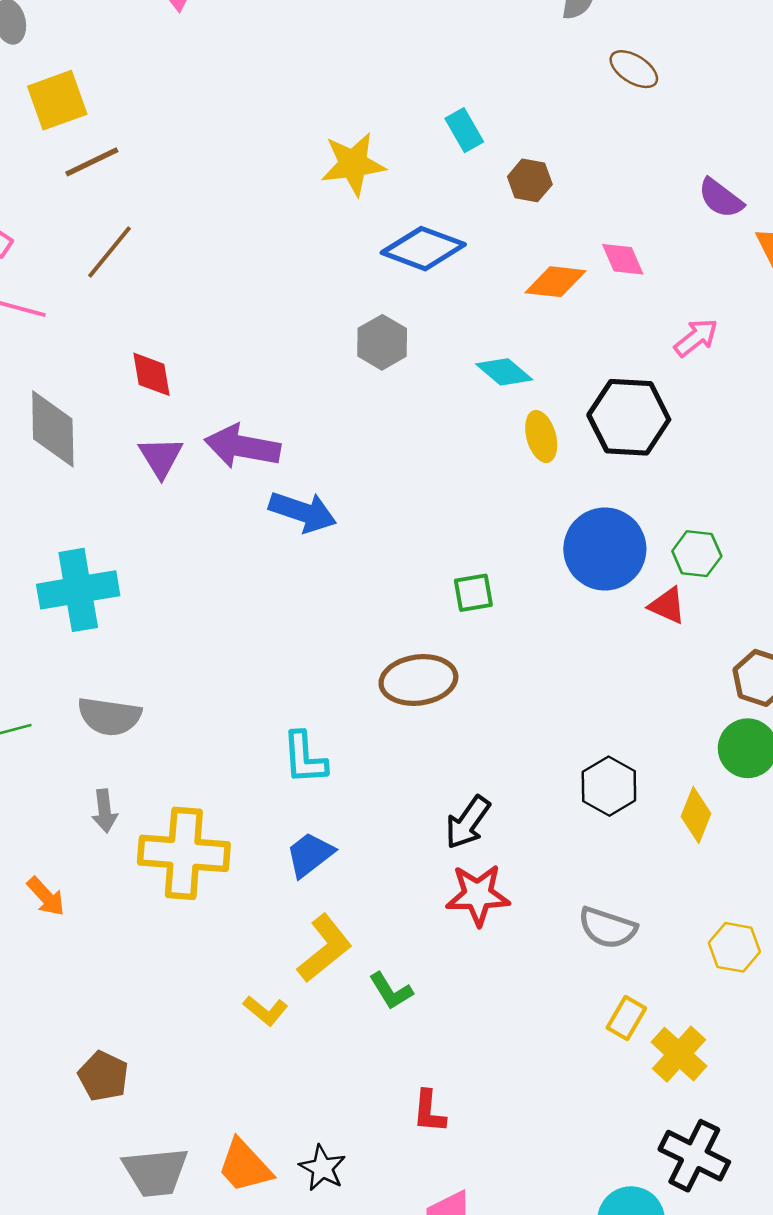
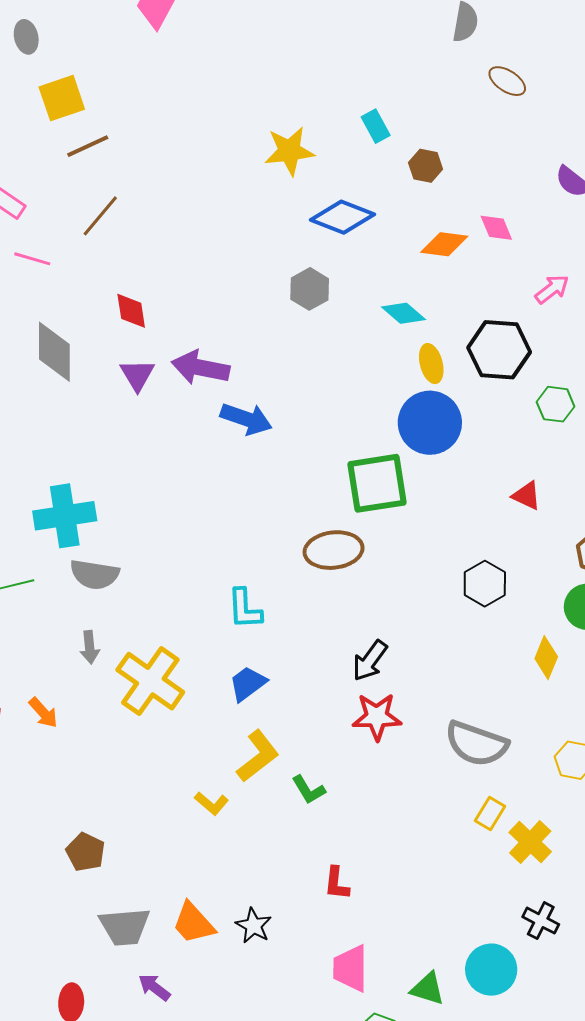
blue circle: (605, 549) -> (430, 423), moved
green hexagon: (697, 554) -> (556, 404), moved
cyan cross: (78, 590) -> (65, 516), moved
green square: (473, 593) -> (377, 483), size x2.0
black hexagon: (609, 786) -> (485, 584), moved
yellow cross: (184, 853) -> (150, 681), turned 30
gray semicircle: (607, 928) -> (476, 744), size x1.4
black cross: (694, 1156) -> (541, 921), size x0.7

